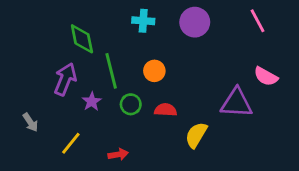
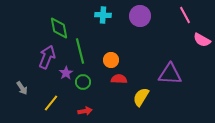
orange circle: (154, 71) -> (111, 60), moved
pink semicircle: (266, 76) -> (202, 40), moved
green circle: (131, 104) -> (83, 82), moved

